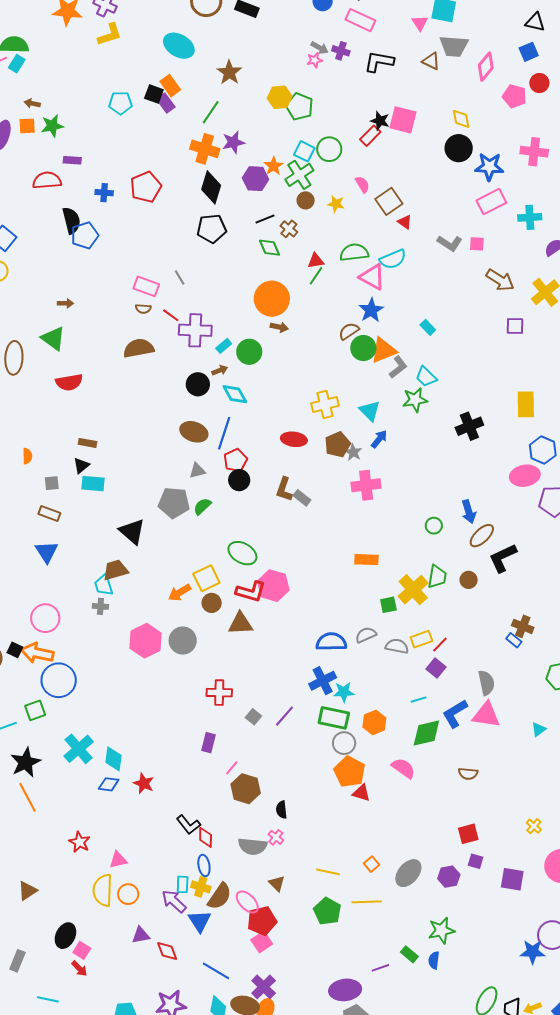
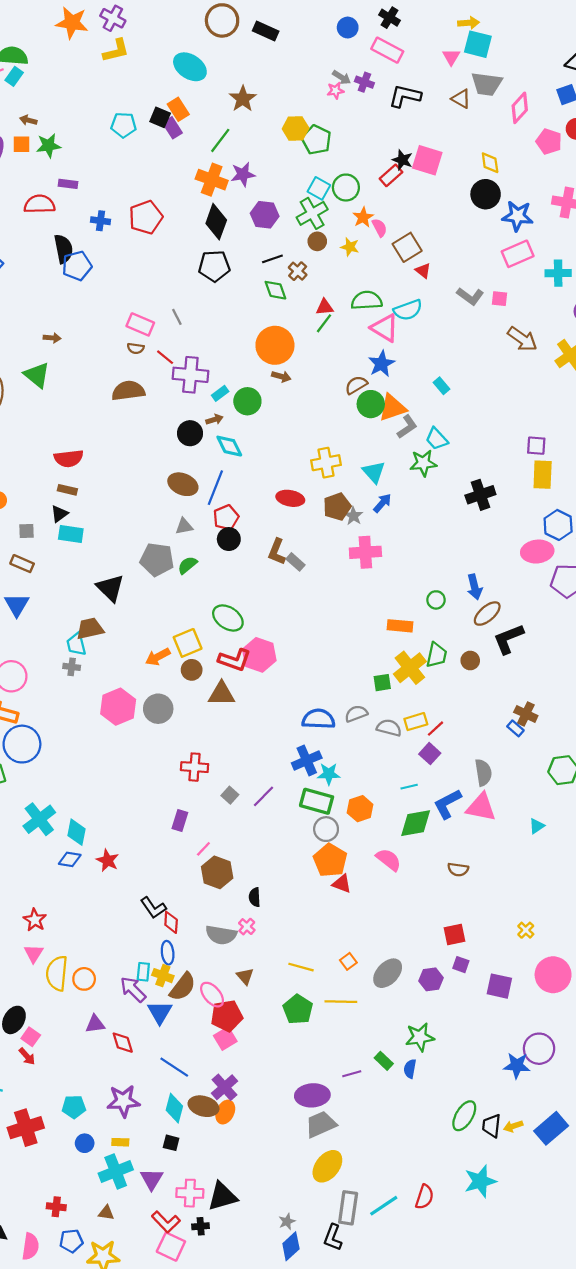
orange star: (273, 166) -> (363, 217), moved
purple square: (515, 326) -> (536, 446), moved
red semicircle: (69, 382) -> (69, 458), moved
orange rectangle: (366, 560) -> (400, 626), moved
pink triangle: (118, 860) -> (34, 953), moved, turned -48

